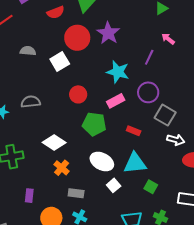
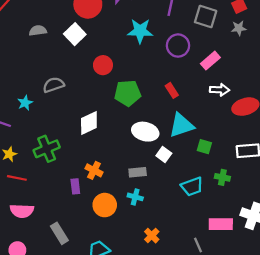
pink rectangle: (116, 101) -> (210, 61), moved
gray square: (165, 115) -> (206, 17), moved
red rectangle: (134, 131) -> (172, 90), turned 48
white diamond: (54, 143) -> (89, 123), turned -45
orange cross: (62, 168) -> (94, 170), moved
gray rectangle: (76, 193) -> (138, 172), moved

